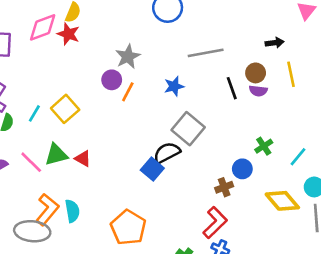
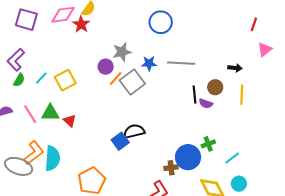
blue star: (174, 86) -> (149, 63), moved
purple semicircle: (258, 91) -> (206, 103), moved
gray square: (188, 129) -> (132, 82), moved
blue circle: (242, 169) -> (188, 157), size x1.6
cyan semicircle: (72, 211) -> (52, 158), size x1.4

